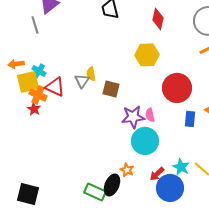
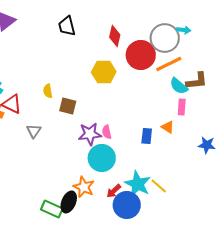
gray triangle: (82, 81) -> (34, 131), moved
red circle: (177, 88) -> (141, 55), moved
cyan star: (181, 167) -> (138, 184), size x1.5
orange star: (127, 170) -> (84, 187), size x1.5

